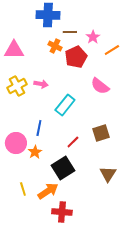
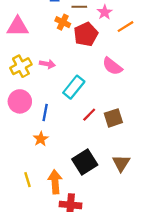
red line: (73, 142) -> (89, 115), moved
pink circle: (16, 143) -> (20, 101), moved
black square: (63, 168) -> (85, 162), moved
orange arrow: (48, 191) -> (55, 182), turned -60

